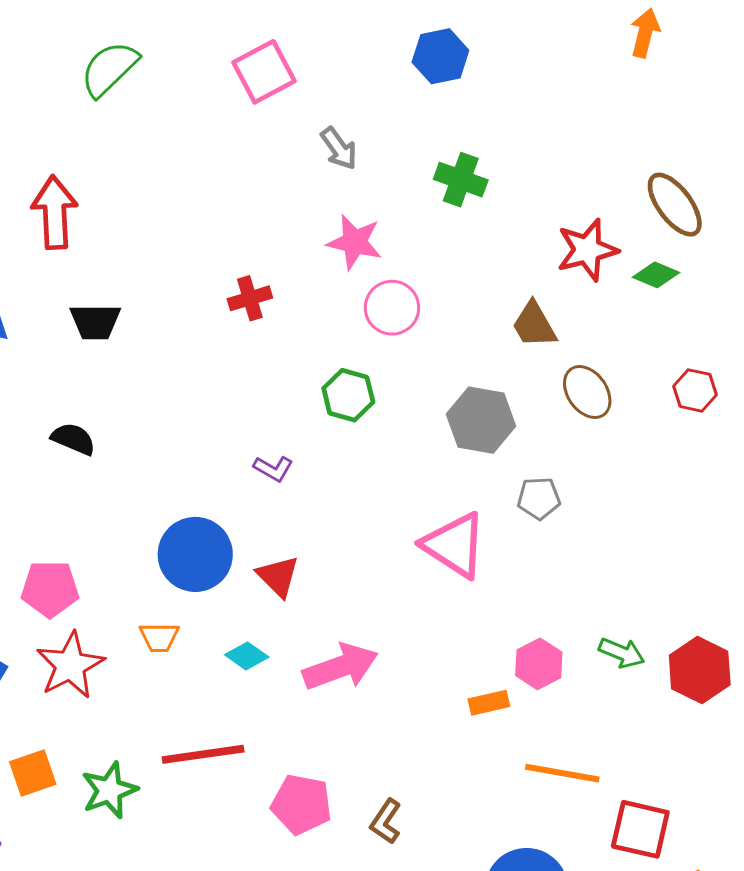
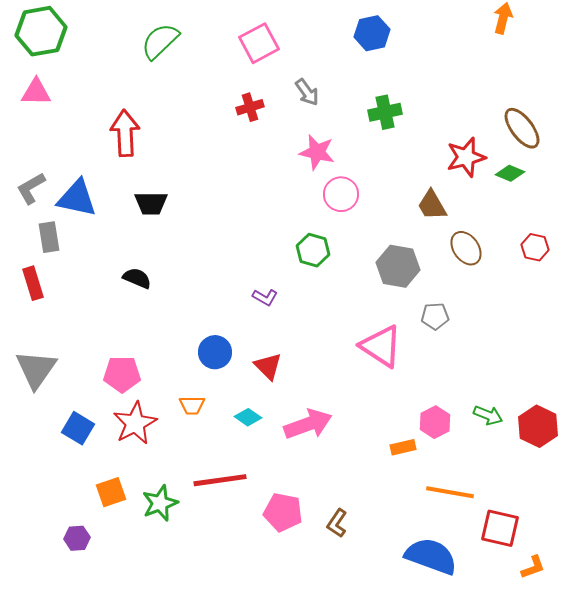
green cross: (461, 180) -> (385, 112), turned -32
red cross: (250, 298) -> (250, 107), moved
blue circle: (195, 554) -> (215, 352), size x0.7

